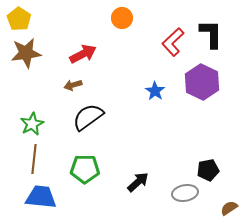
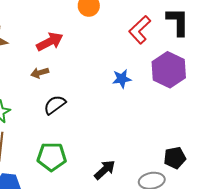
blue star: (155, 91) -> (122, 79), turned 30
black semicircle: (88, 117) -> (55, 105), size x0.7

